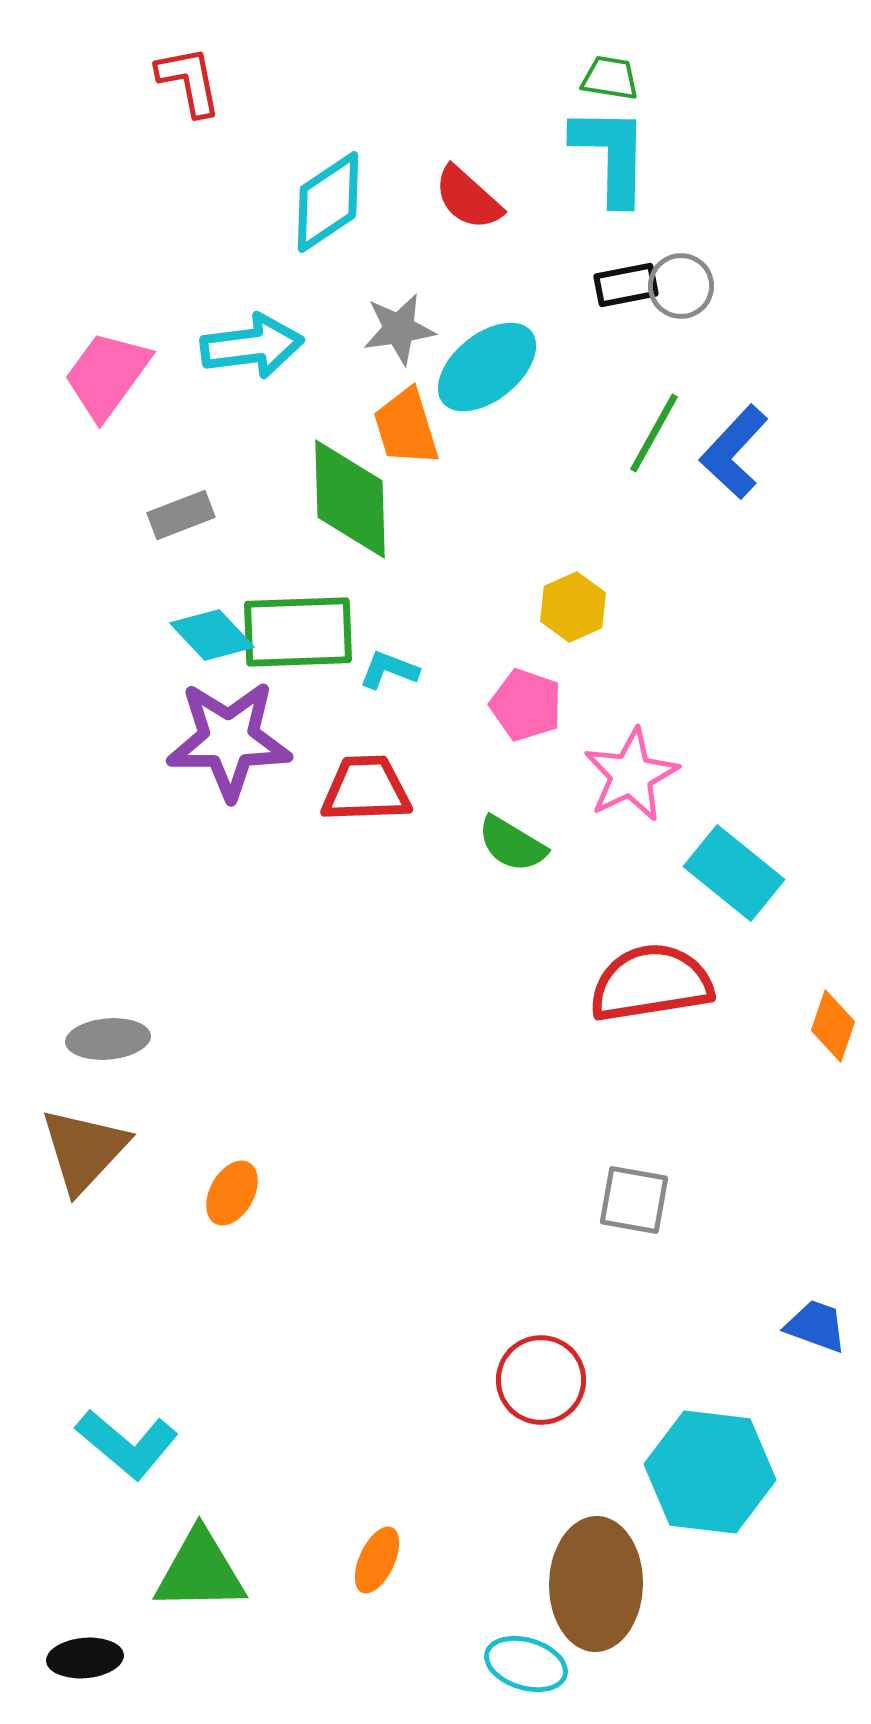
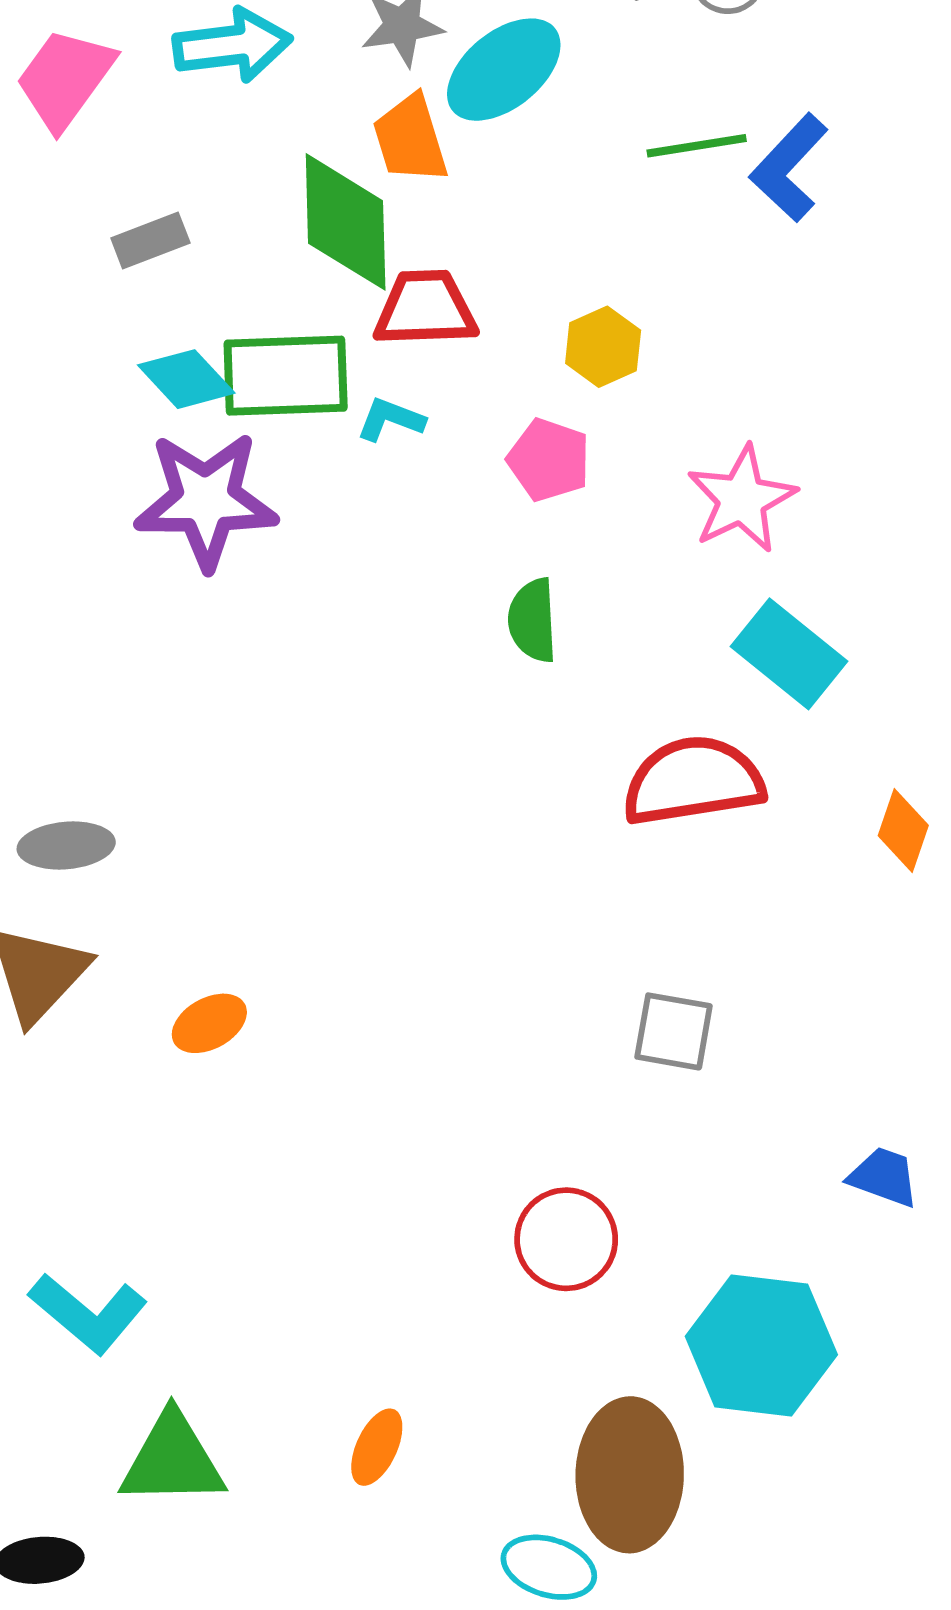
green line: (654, 433) -> (697, 146), turned 52
pink star: (631, 775) -> (742, 499), moved
red trapezoid: (366, 789) -> (425, 309), moved
green semicircle: (512, 844) -> (533, 620), turned 56
orange ellipse: (232, 1193) -> (209, 1023), turned 32

